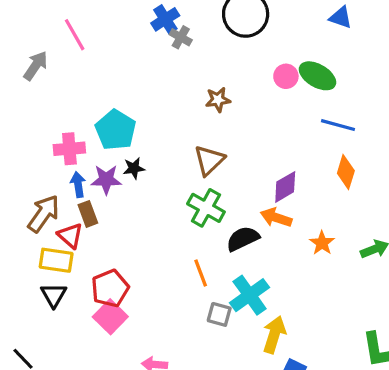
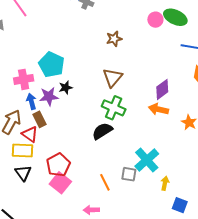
black semicircle: (243, 239) -> (102, 131), moved
orange line: (201, 273) -> (105, 182), moved
yellow arrow: (274, 335) -> (165, 183), size x0.6

